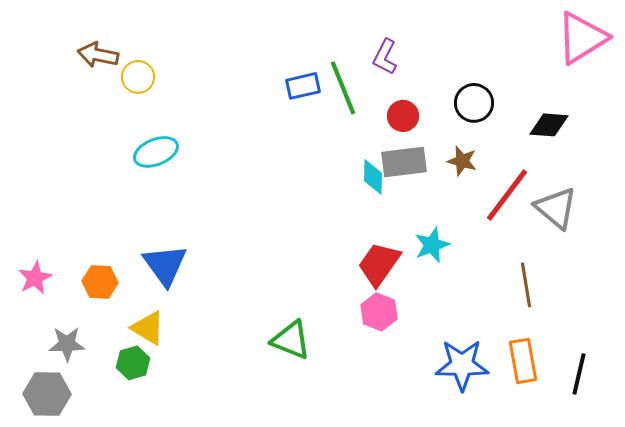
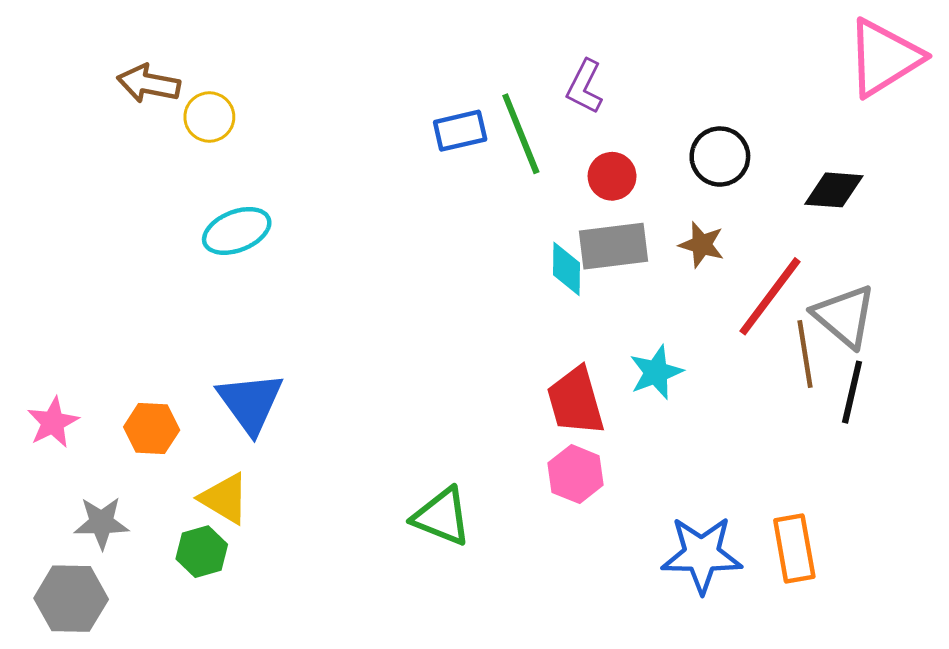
red trapezoid: (379, 264) -> (576, 401), turned -51
brown line: (526, 285) -> (805, 354), moved
black line: (579, 374) -> (852, 392), moved

